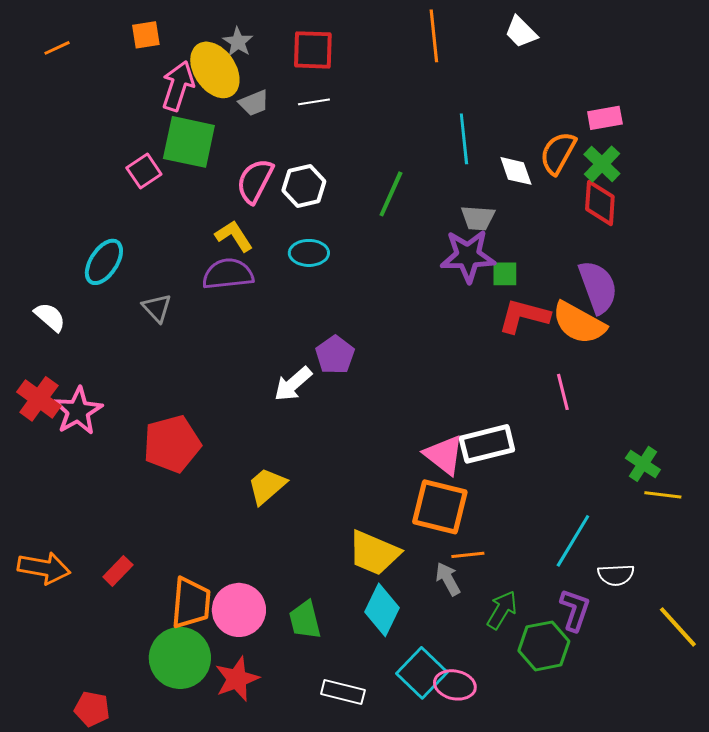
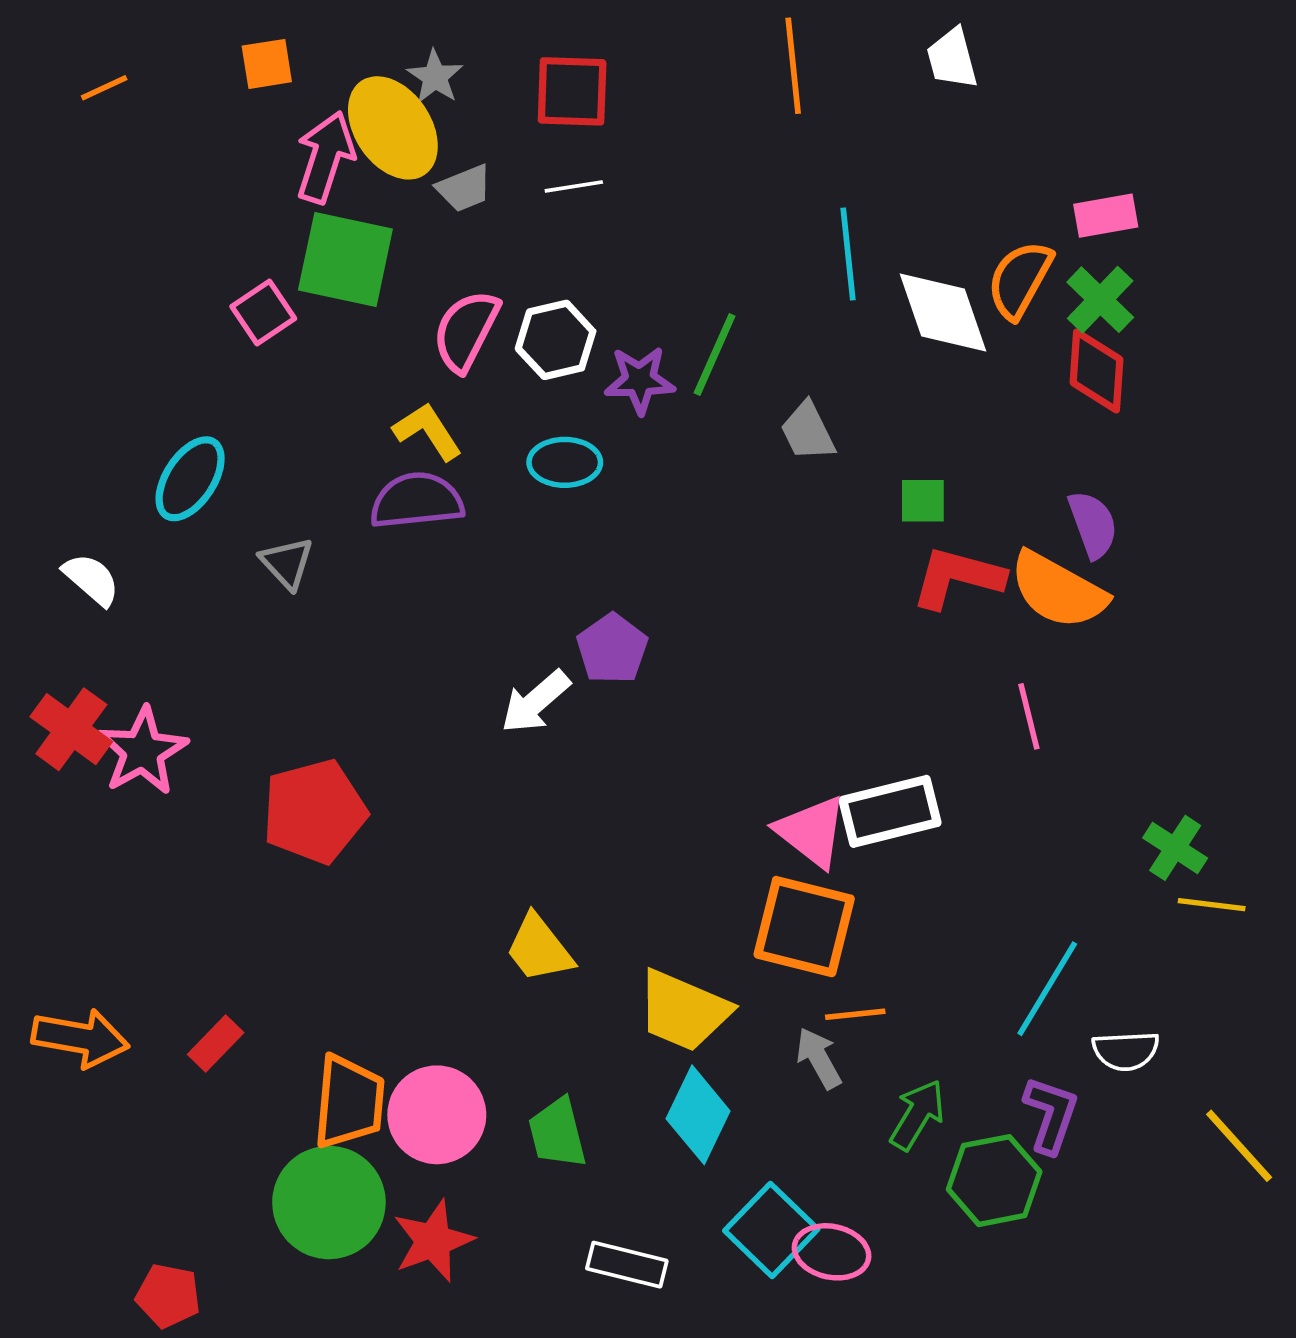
white trapezoid: (521, 32) -> (952, 58), turned 30
white diamond: (516, 171) -> (943, 313), size x1.5
gray trapezoid: (478, 218) -> (808, 431), moved, turned 60
purple star: (468, 256) -> (640, 380), moved, size x0.7
purple semicircle: (598, 287) -> (1093, 524), size x0.7
yellow trapezoid: (267, 486) -> (539, 948), moved, turned -87

